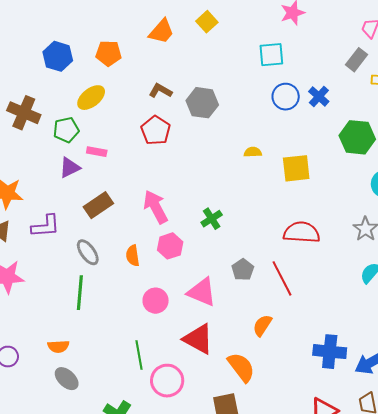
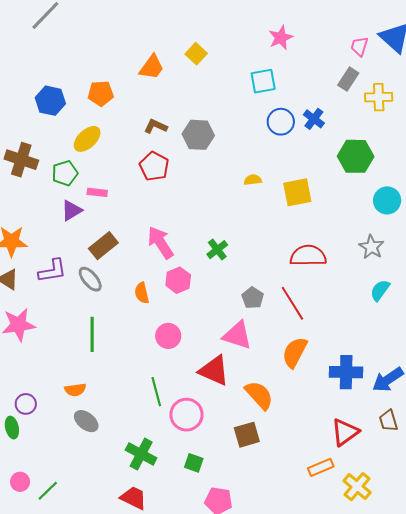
gray ellipse: (88, 252) -> (90, 279), moved
pink triangle: (202, 292) -> (237, 335), moved
orange semicircle: (262, 325) -> (295, 352), moved, size x1.4

